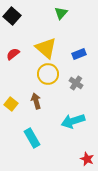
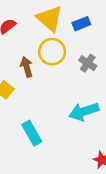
blue rectangle: (79, 54) -> (81, 24), moved
brown arrow: (36, 101) -> (27, 67), moved

